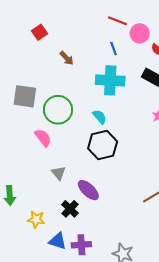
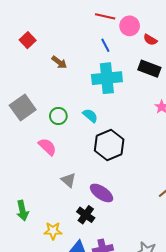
gray square: (25, 96) -> (23, 107), turned -35
green circle: (58, 110) -> (58, 116), size x0.6
cyan semicircle: (100, 117) -> (90, 116), moved

